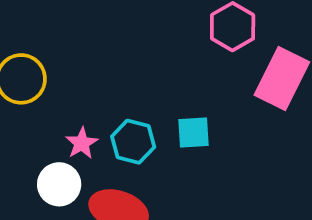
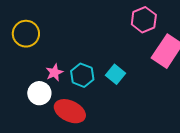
cyan square: (193, 133) -> (116, 74), turned 36

